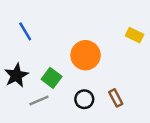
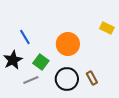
blue line: (25, 31) -> (25, 37), moved
black circle: (84, 99) -> (67, 79), size x1.5

